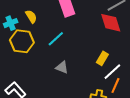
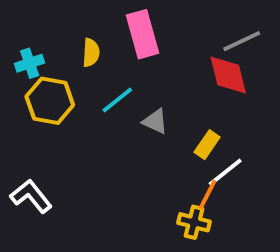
yellow semicircle: (31, 17) -> (91, 53), moved, turned 32
gray triangle: (62, 67) -> (155, 121), moved
orange line: (115, 86) -> (208, 194), moved

